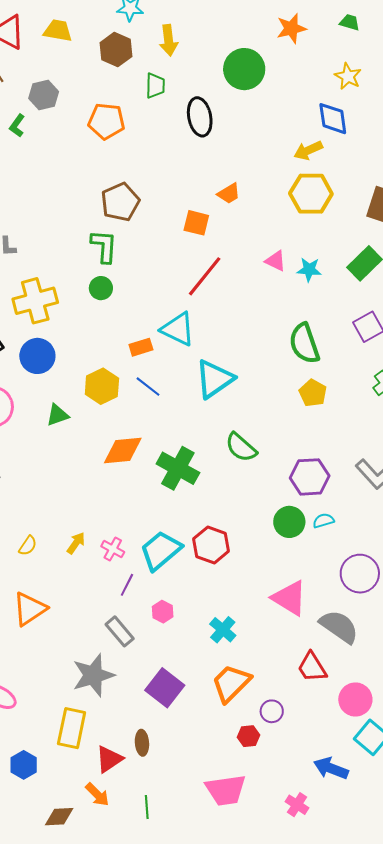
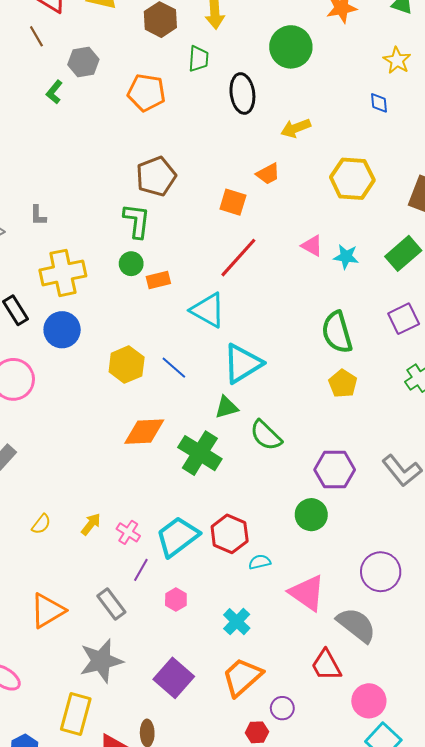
blue diamond: (333, 119) -> (379, 103), size x0.6
yellow arrow: (308, 150) -> (296, 128), moved
orange rectangle: (141, 347) -> (158, 280), moved
green triangle: (57, 415) -> (226, 407), moved
cyan semicircle: (323, 521) -> (260, 562), moved
orange triangle: (30, 609) -> (48, 611), moved
gray rectangle: (120, 631) -> (111, 604), moved

